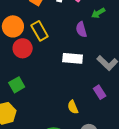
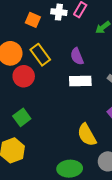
purple semicircle: (81, 29) -> (77, 56), moved
yellow semicircle: (73, 107) -> (87, 135), size x1.5

